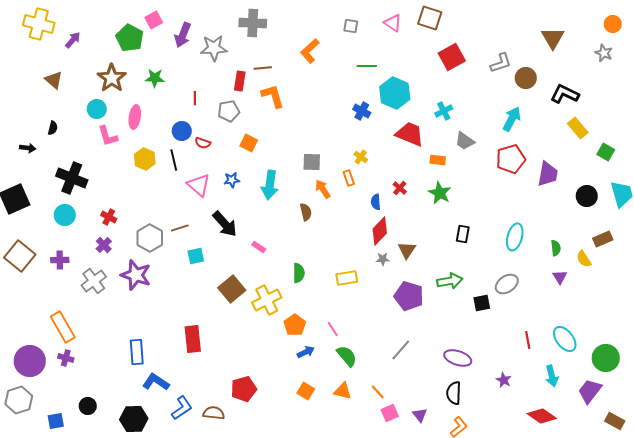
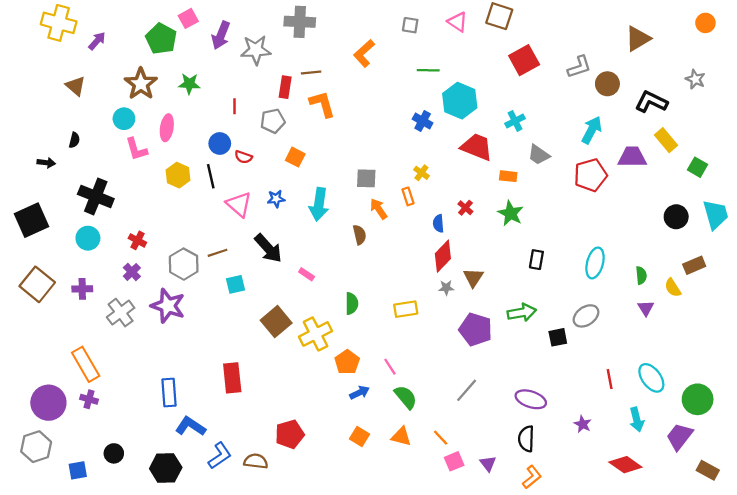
brown triangle: (553, 38) -> (638, 39), turned 30
gray star: (604, 53) -> (695, 79), moved
purple trapezoid: (548, 174) -> (632, 157), moved, turned -100

